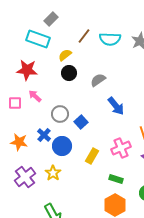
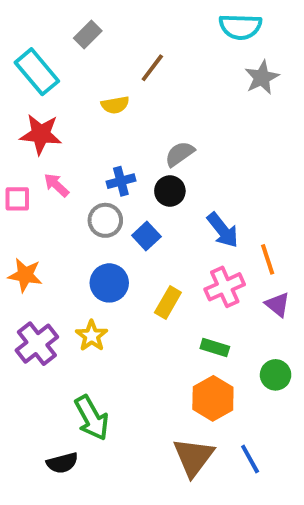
cyan rectangle: (38, 39) -> (37, 72), moved, turned 30
cyan semicircle: (110, 39) -> (240, 27), moved
yellow semicircle: (65, 55) -> (115, 105), turned -152
black circle: (69, 73) -> (170, 191), moved
blue arrow: (116, 106) -> (223, 230), moved
blue cross: (44, 135) -> (121, 181), moved, turned 32

